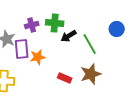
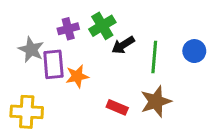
green cross: (55, 23) -> (102, 26), turned -36
blue circle: (117, 29) -> (194, 51), moved
green line: (90, 44) -> (154, 57), turned 35

